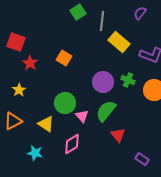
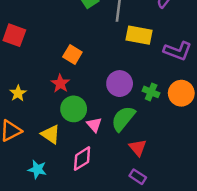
yellow rectangle: (119, 42) -> (139, 35), turned -30
red star: (30, 63) -> (60, 84), moved
green cross: (128, 80) -> (151, 92), moved
purple rectangle: (142, 159) -> (138, 177), moved

